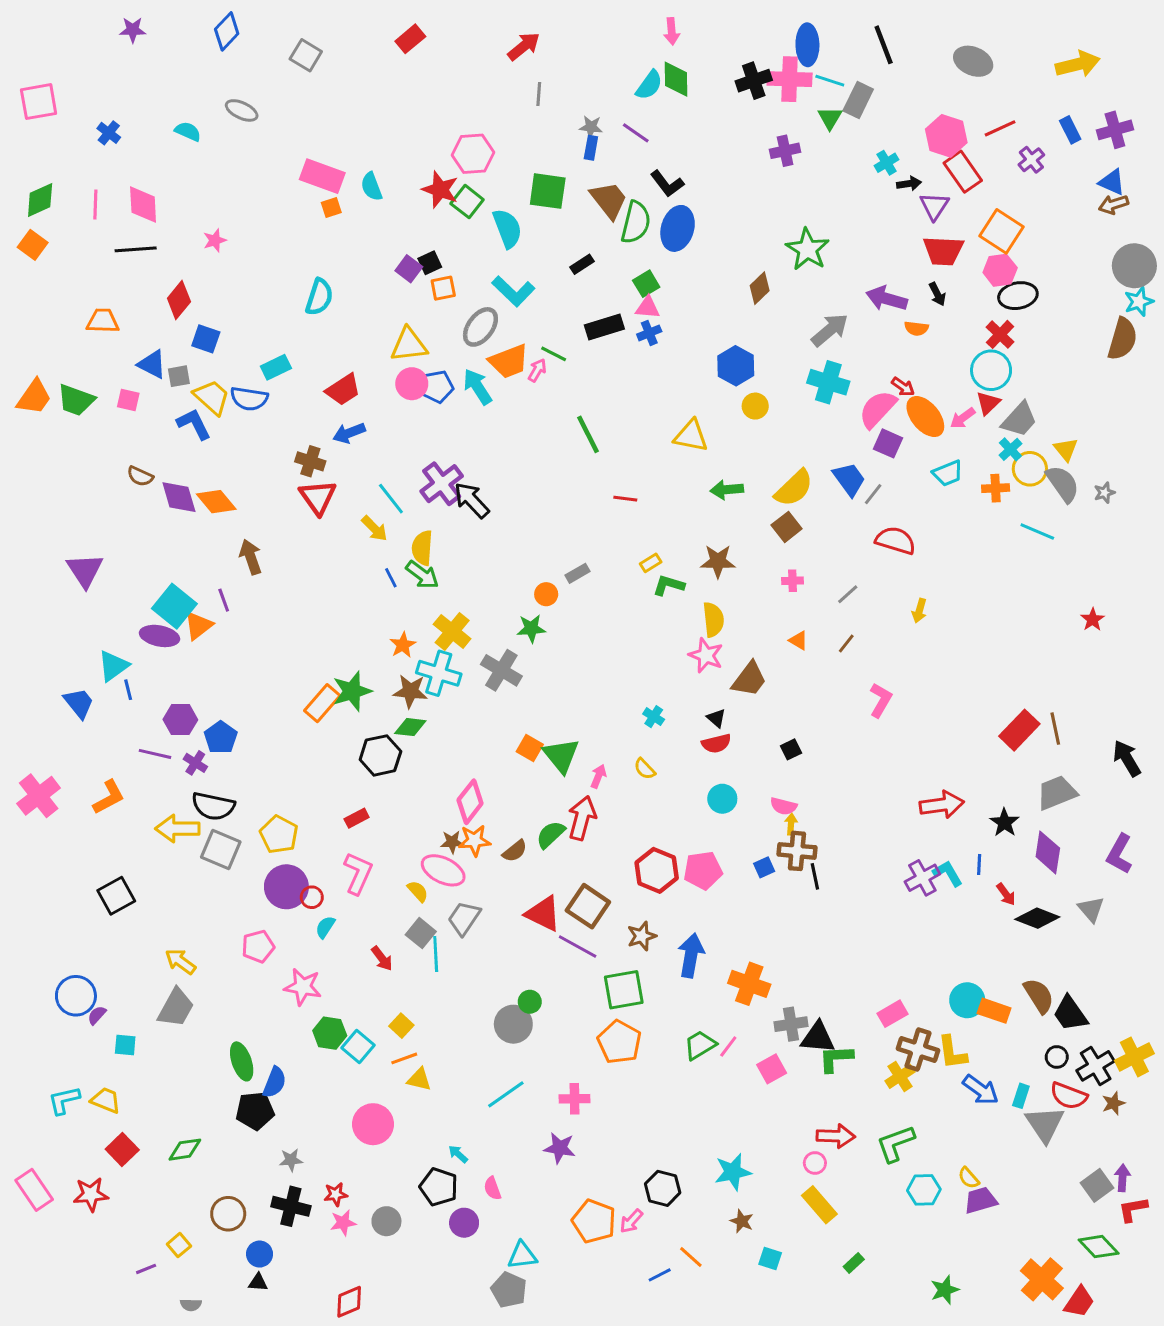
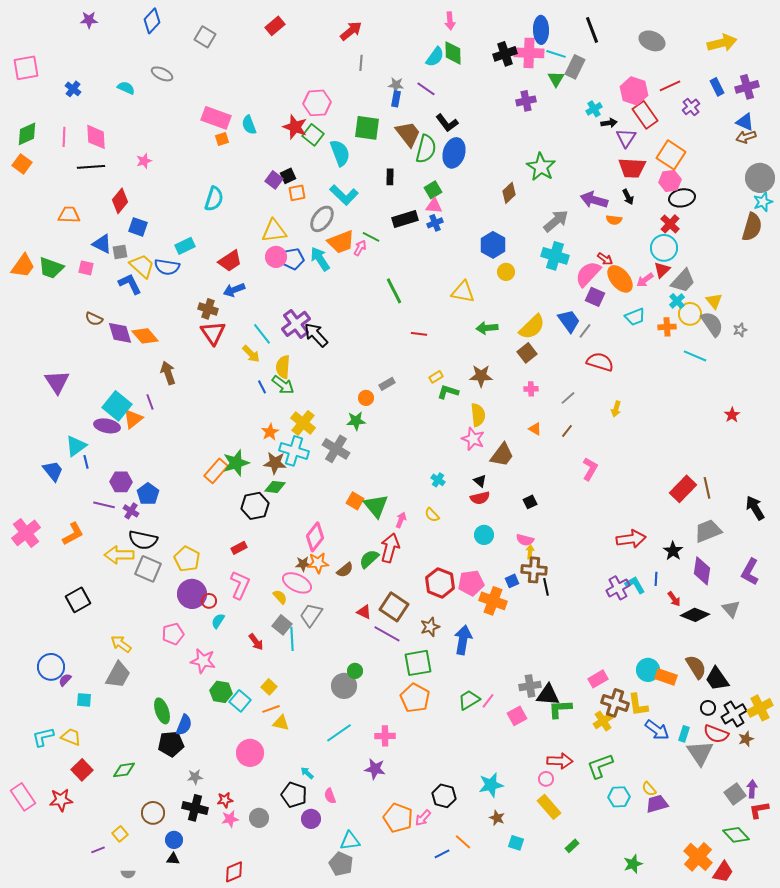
black rectangle: (582, 264) -> (390, 177), turned -56
red triangle: (543, 914) -> (364, 612), size x0.6
orange cross: (749, 984) -> (493, 601), moved

